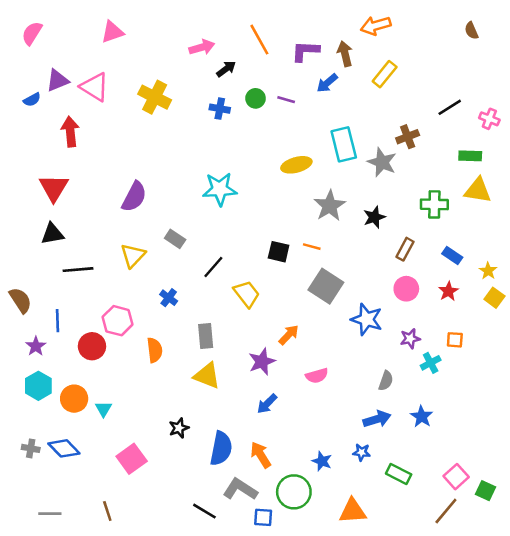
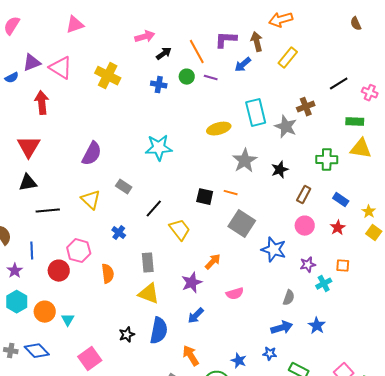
orange line: (259, 40) -> (197, 52), moved
yellow triangle: (133, 256) -> (91, 200), turned -30
blue semicircle: (221, 448) -> (159, 331), moved

